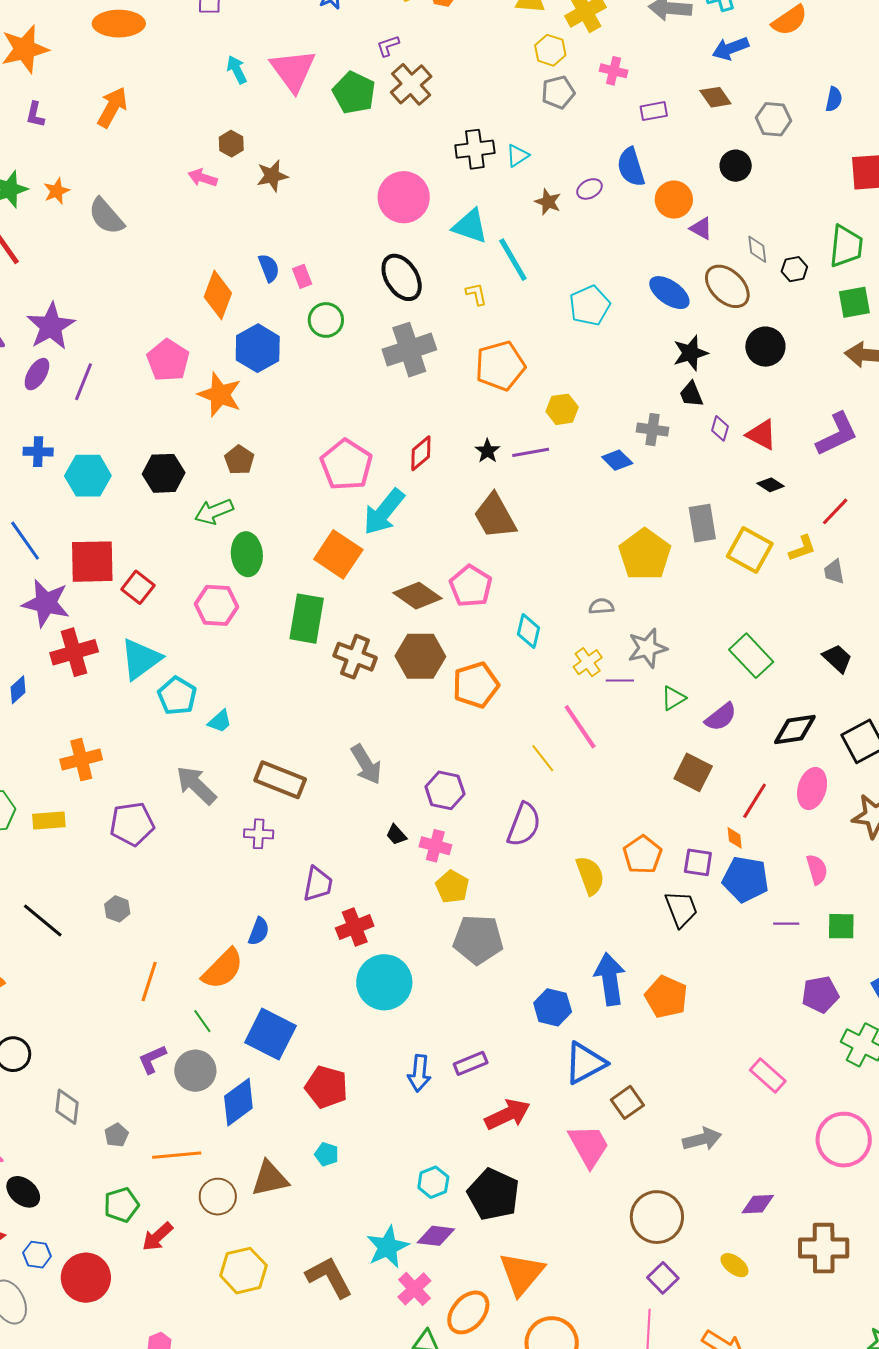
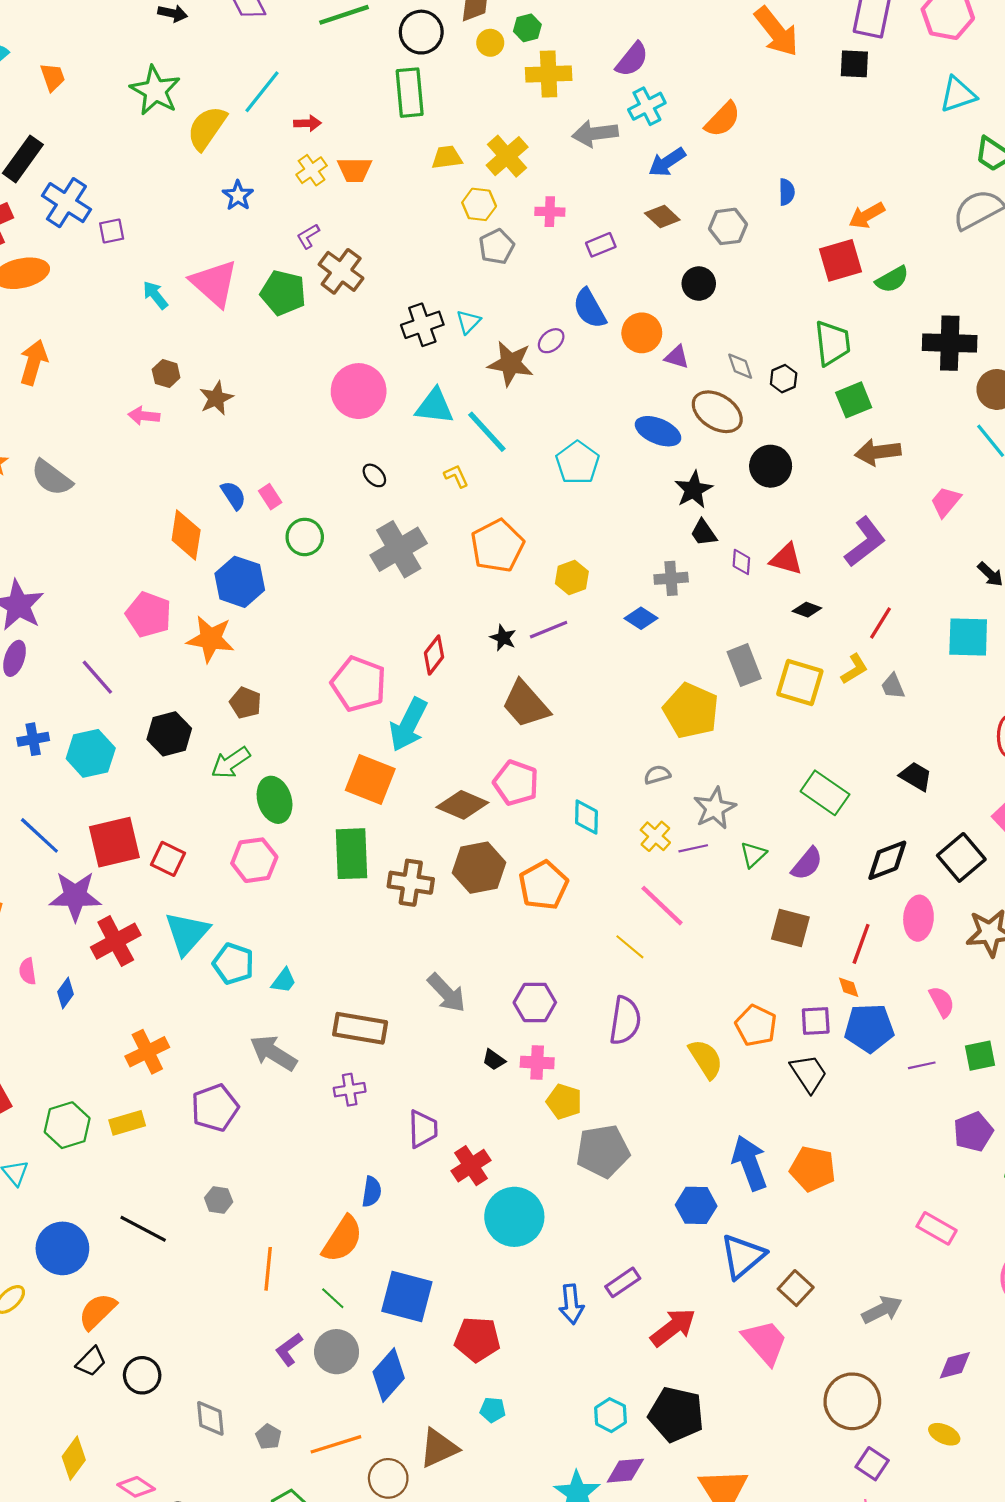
brown star: (548, 202) -> (511, 364), size x1.6
black ellipse: (402, 277) -> (374, 475), size x0.5
purple line: (83, 382) -> (97, 677), moved, turned -51

